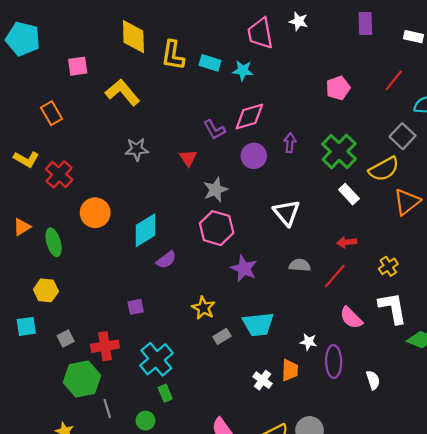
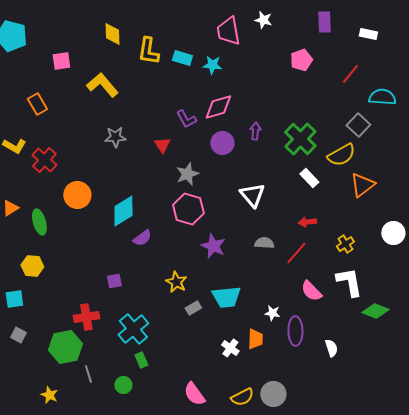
yellow diamond: (133, 37) -> (112, 34), size x0.7
pink pentagon: (338, 88) -> (301, 60), moved
gray square: (66, 339) -> (18, 335), moved, turned -35

